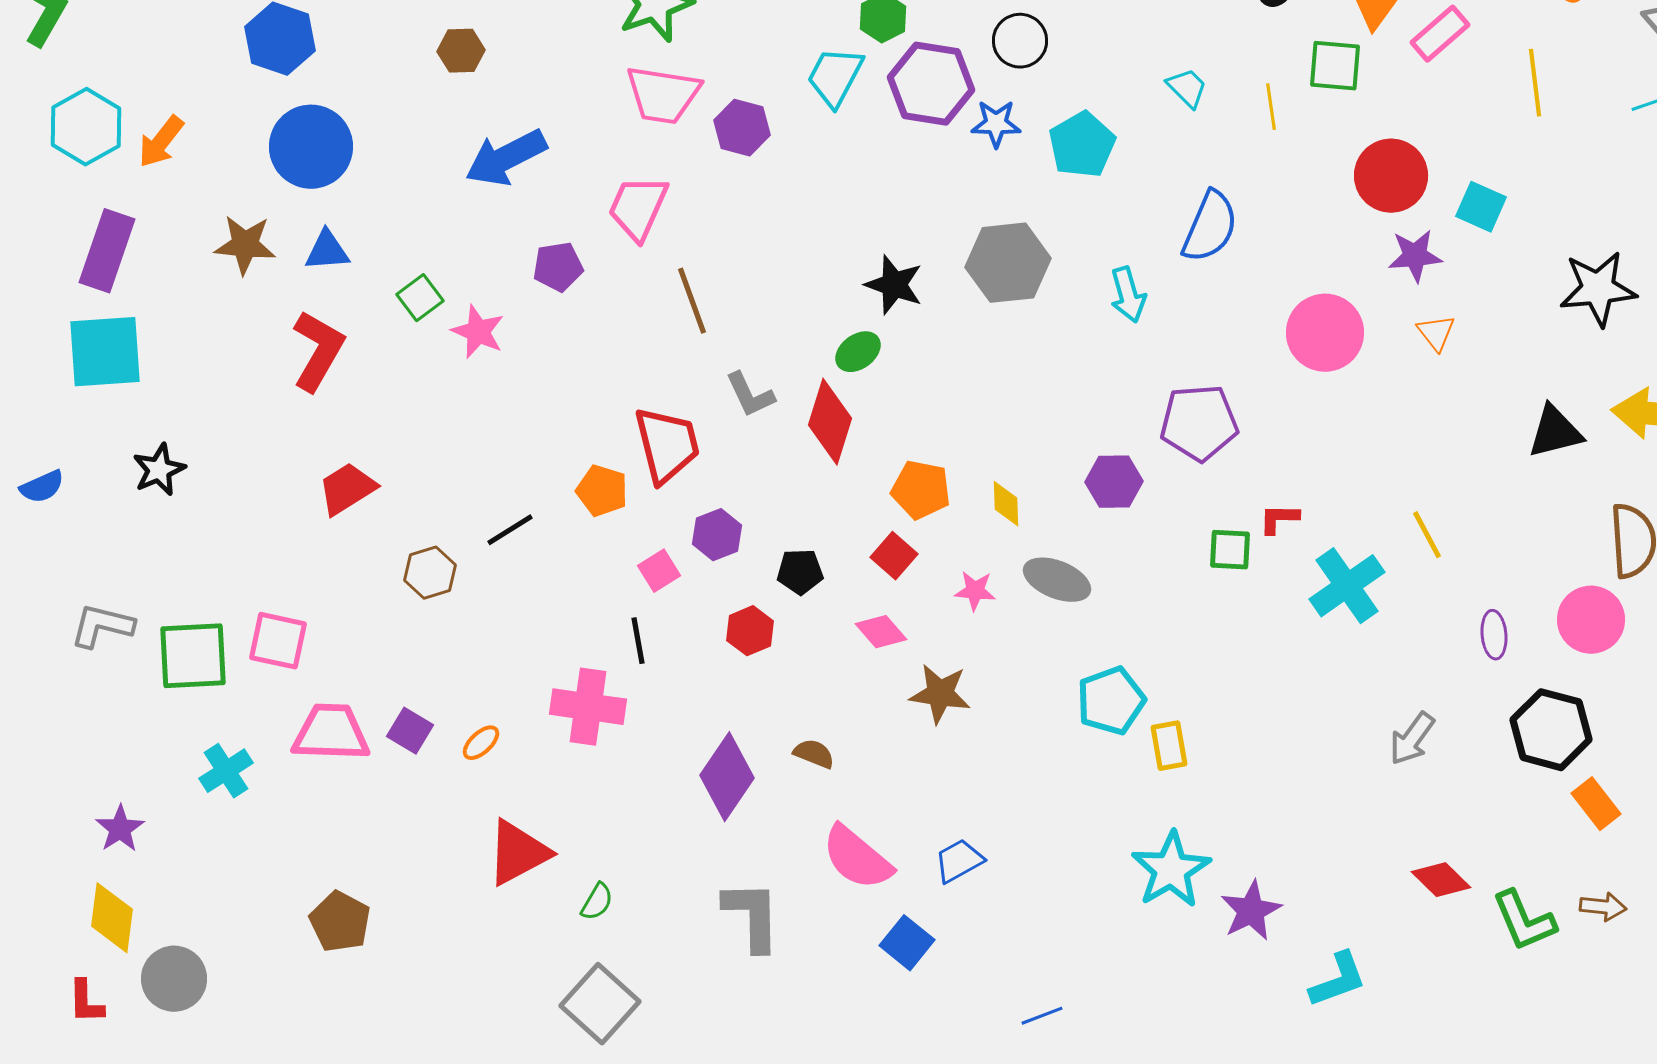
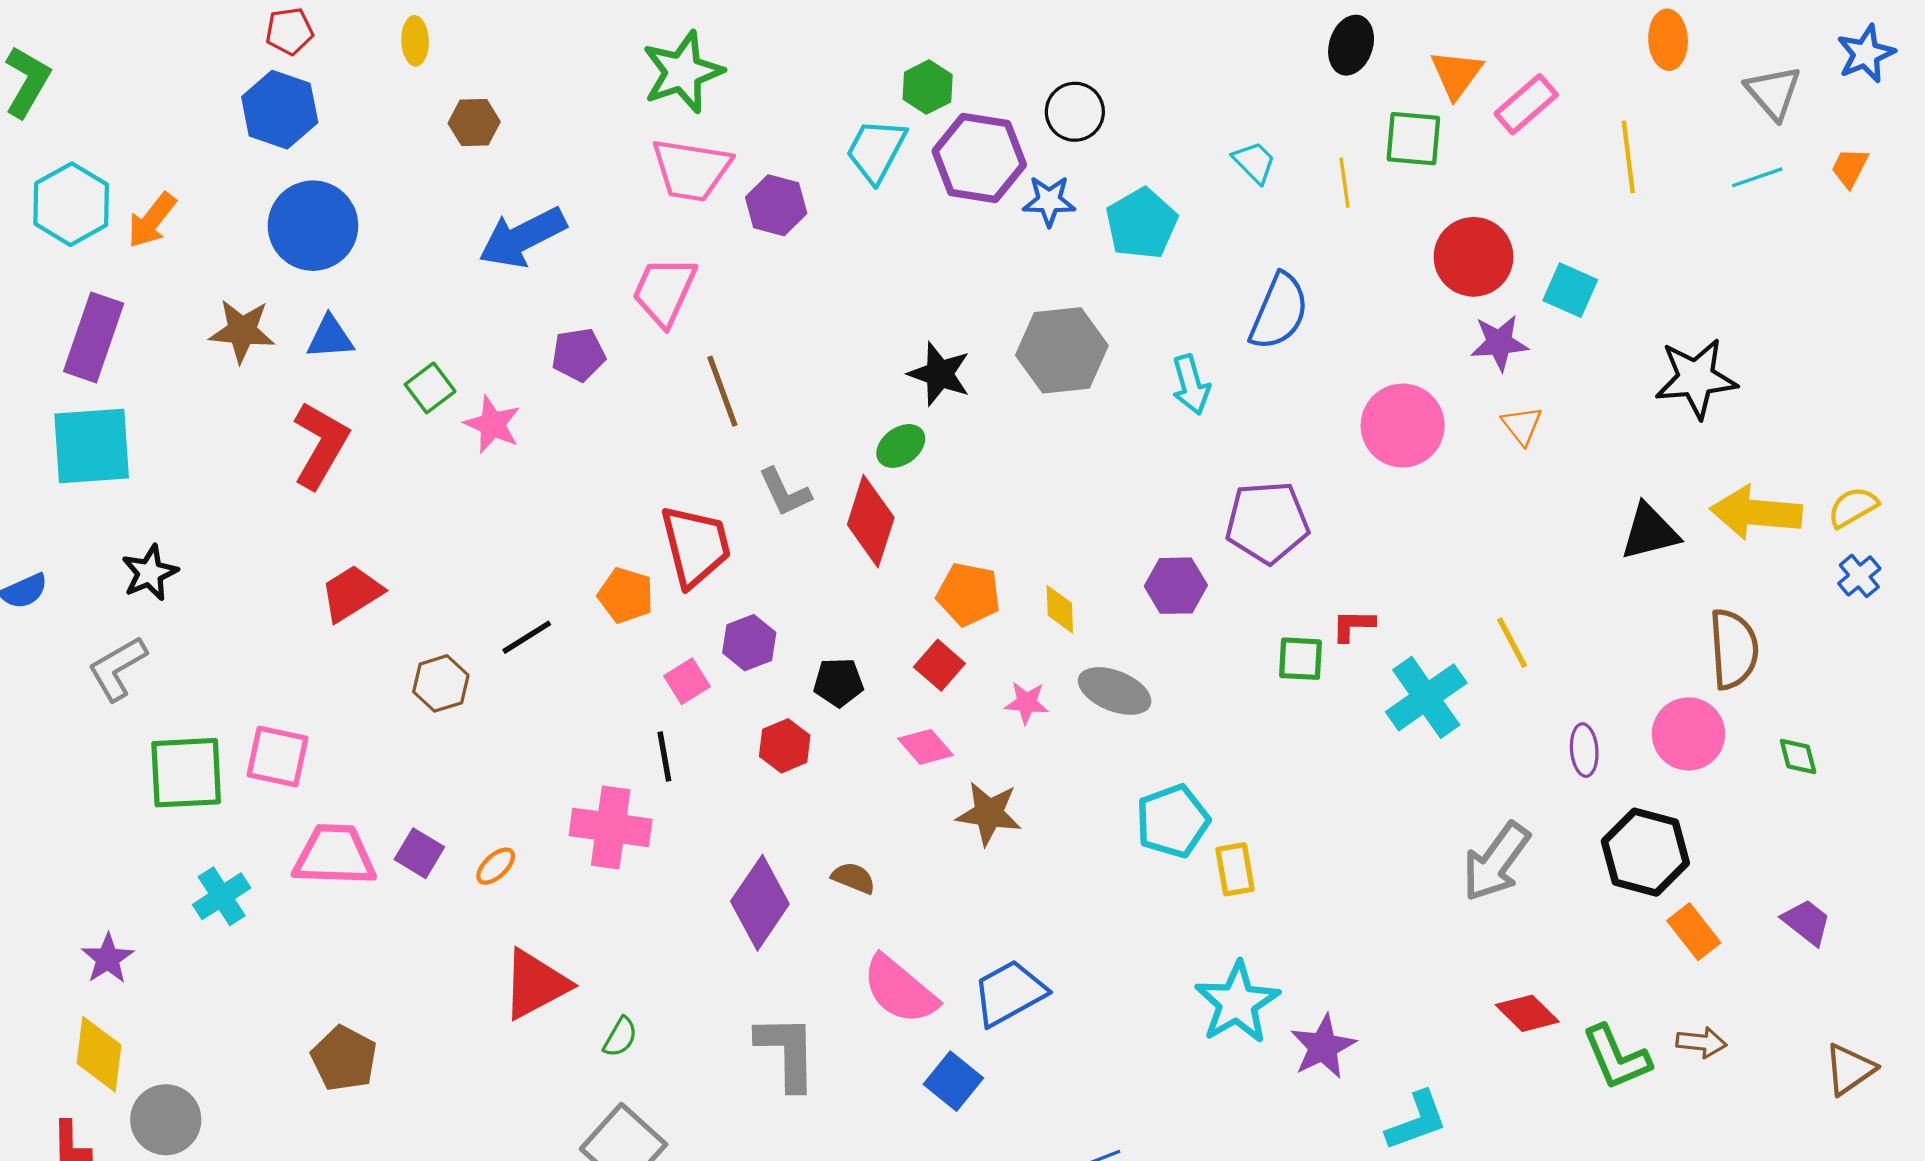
gray L-shape: (102, 626) -> (117, 668), moved, turned -44
gray arrow: (1412, 739) -> (1496, 862), size x1.4
blue trapezoid: (959, 861) -> (1009, 993), size x1.4

